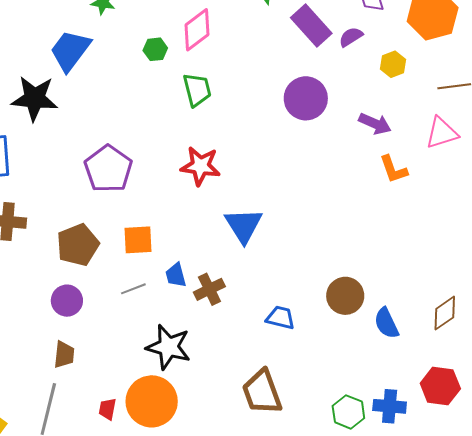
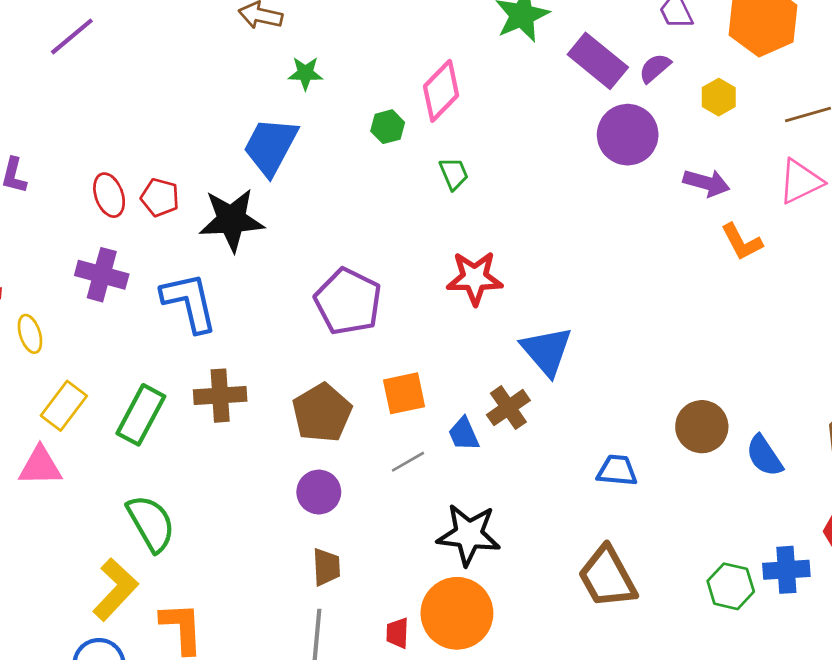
green trapezoid: (197, 90) -> (454, 174), size x0.7
purple circle: (306, 98) -> (628, 135), moved
brown cross: (209, 289) -> (508, 408), moved

